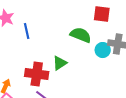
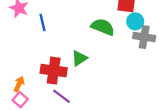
cyan circle: (103, 50) -> (135, 21), moved

